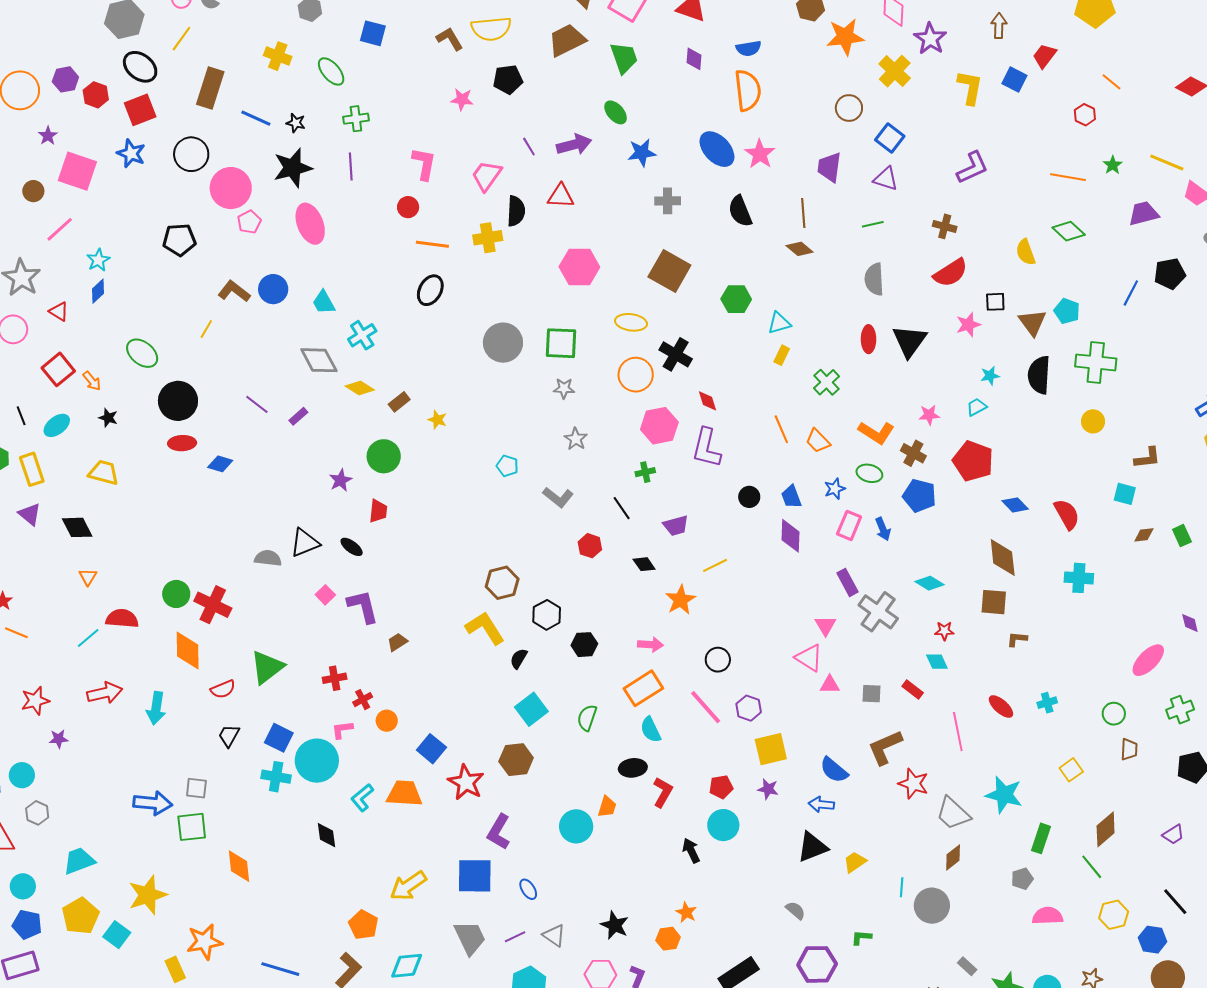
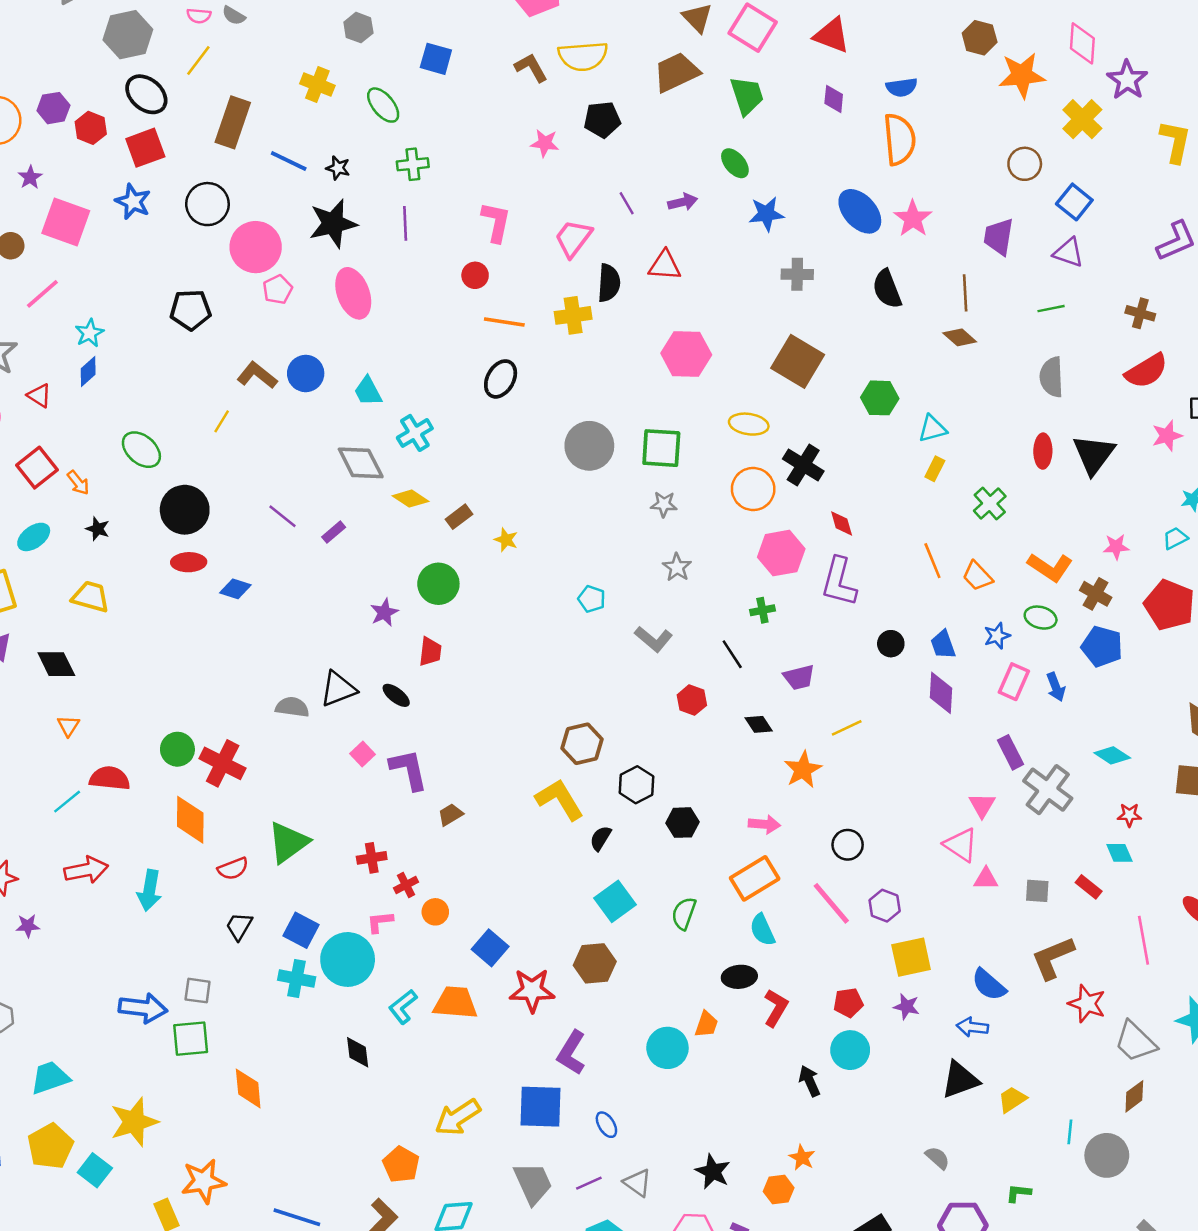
purple arrow: (574, 145) -> (683, 202), size x0.7
red star: (466, 782) -> (532, 990), turned -30

